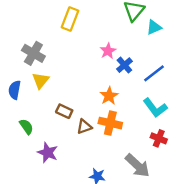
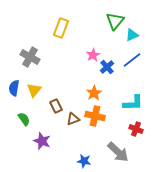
blue line: (154, 73) -> (132, 60), moved
yellow triangle: (41, 80) -> (34, 90), moved
cyan L-shape: (155, 108) -> (133, 103), turned -55
brown rectangle: (64, 111) -> (56, 106), turned 40

